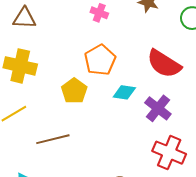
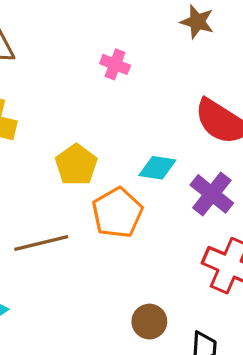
pink cross: (99, 13) -> (115, 64), moved
orange pentagon: (100, 60) -> (117, 213), moved

